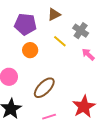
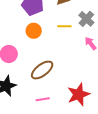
yellow line: (60, 41) -> (64, 26), turned -48

